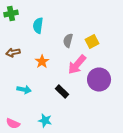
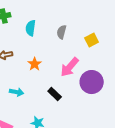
gray semicircle: (68, 40) -> (62, 32), moved
yellow square: (92, 42) -> (92, 40), moved

